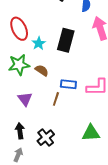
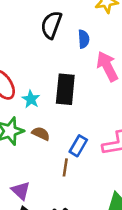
blue rectangle: (68, 84) -> (78, 146), turned -56
purple triangle: (25, 99) -> (21, 191), moved

